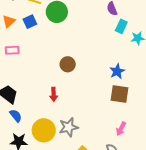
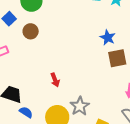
brown circle: (68, 64) -> (31, 31), moved

